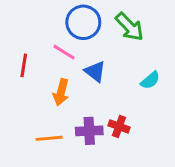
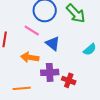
orange arrow: (61, 92) -> (30, 57), turned 84
purple cross: (89, 131) -> (50, 72), moved

